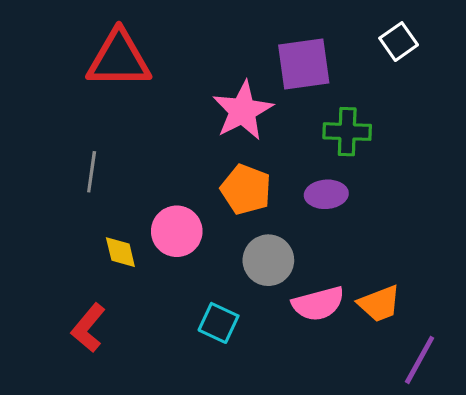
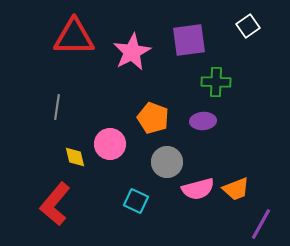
pink star: (243, 111) -> (132, 52), moved
red L-shape: (88, 328) -> (55, 204), size x1.4

